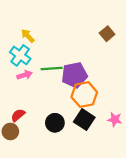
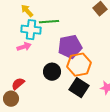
cyan cross: (20, 55) -> (31, 30), moved, turned -30
green line: (52, 68) -> (49, 22), moved
black circle: (55, 123) -> (52, 72), moved

